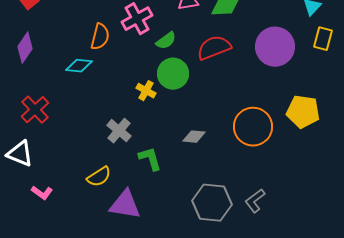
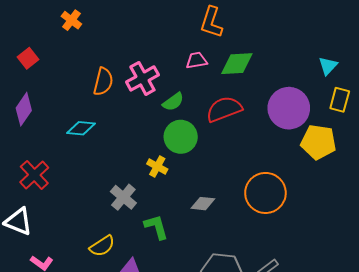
orange semicircle: (100, 37) -> (103, 82), moved
yellow cross: (146, 91) -> (157, 166), moved
yellow pentagon: (303, 112) -> (318, 142), moved

